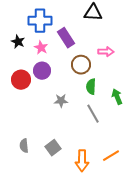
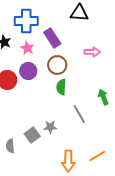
brown circle: (81, 65) -> (57, 65), moved
green semicircle: (91, 87) -> (61, 87), moved
gray star: (61, 101) -> (50, 127), moved
gray square: (53, 148) -> (32, 135), moved

